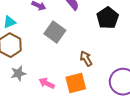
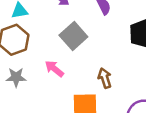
pink arrow: (47, 83) -> (54, 69), moved

